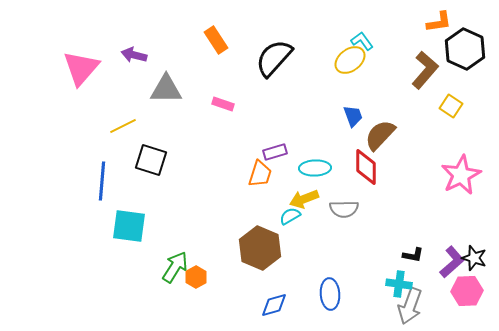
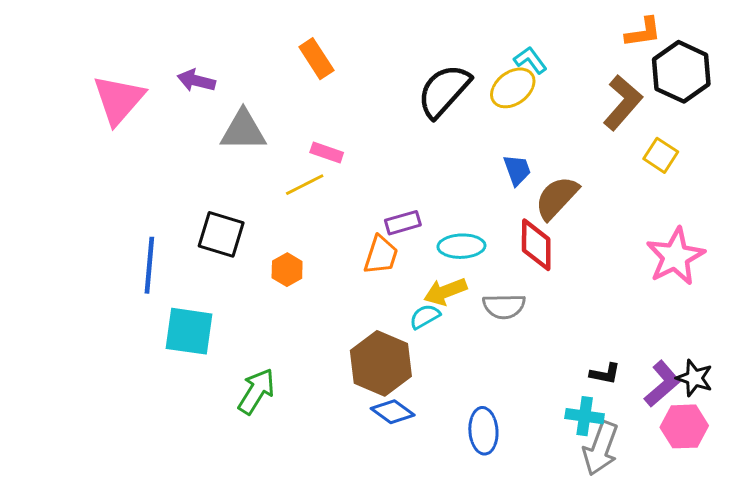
black semicircle: (274, 58) -> (444, 91), moved
yellow line: (123, 126) -> (305, 185), moved
orange hexagon: (196, 277) -> (287, 270), moved
blue diamond: (274, 305) -> (393, 412), moved, turned 52

